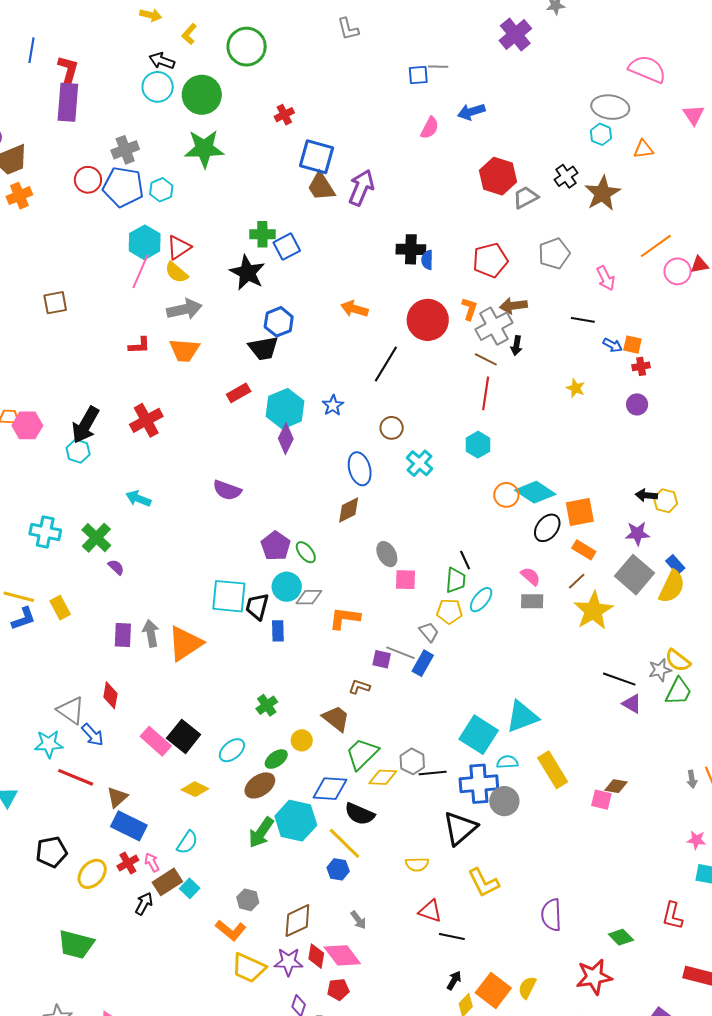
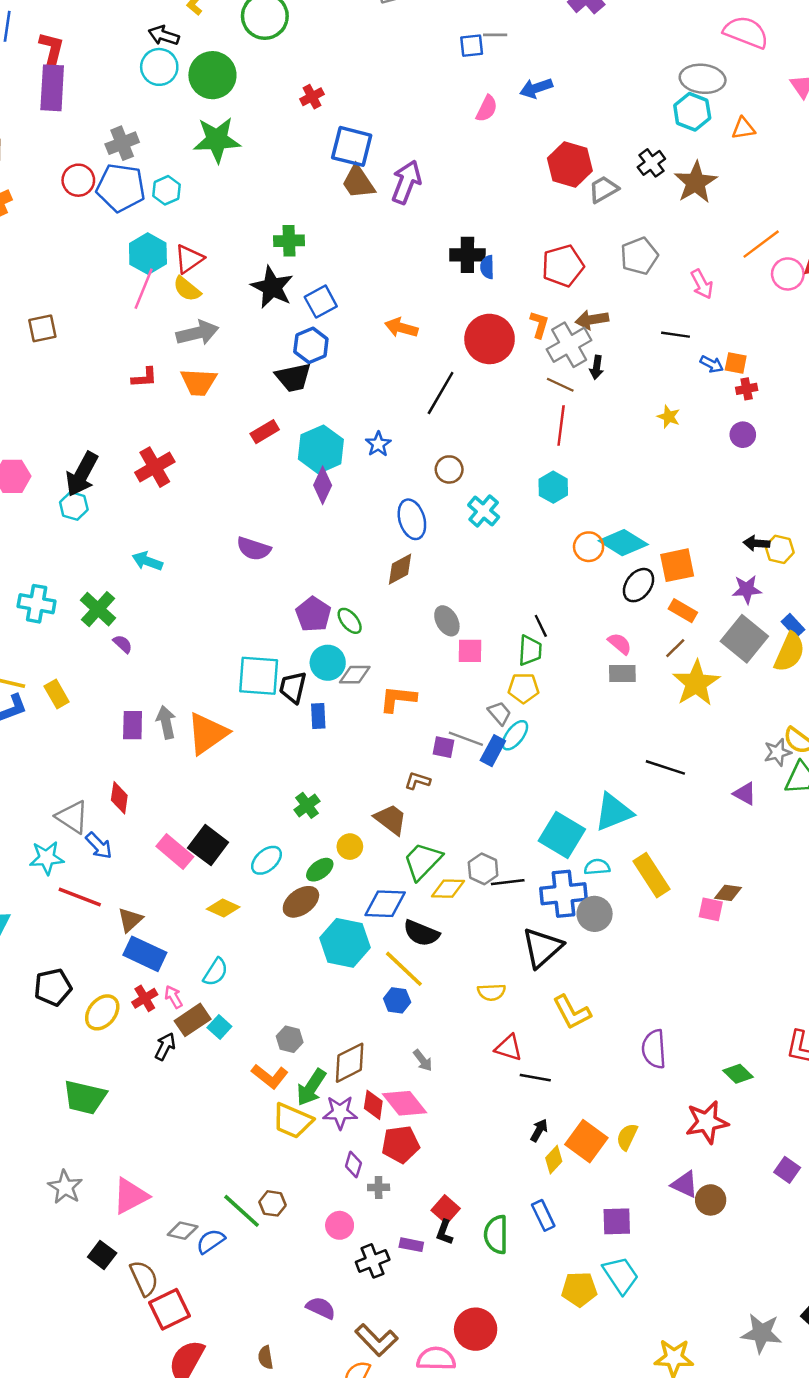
cyan hexagon: (601, 134) -> (692, 112), size x1.4
blue square: (287, 247) -> (321, 302), moved
cyan ellipse: (481, 600) -> (515, 735), moved
black line: (619, 679) -> (665, 767), moved
green arrow: (261, 832) -> (311, 1087), moved
red pentagon: (338, 989) -> (400, 1144), size x1.4

